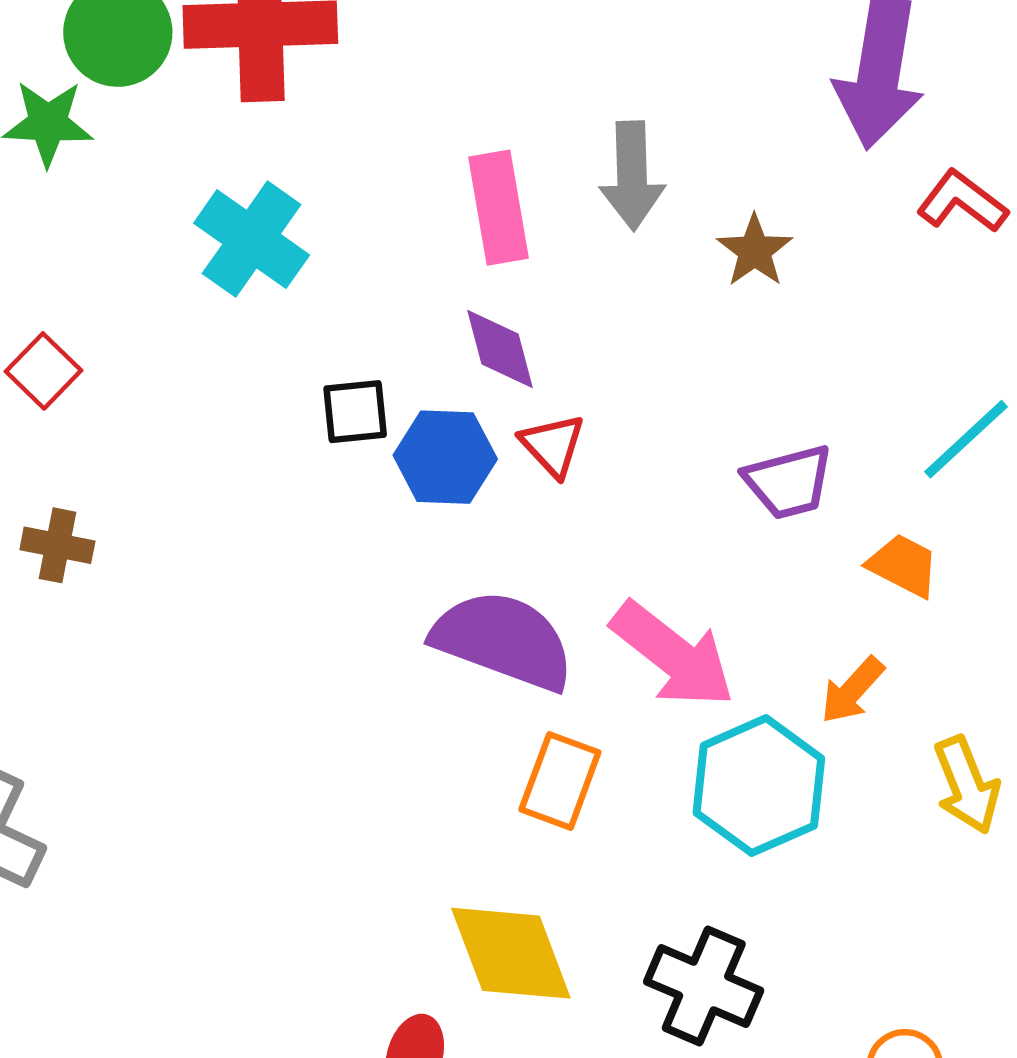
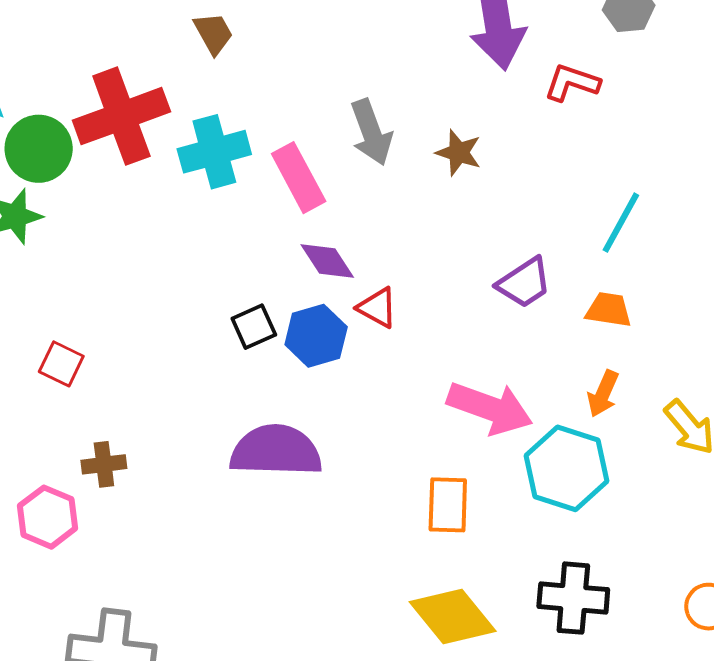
cyan cross: (252, 239) -> (214, 152), moved, turned -32
purple semicircle: (503, 640) -> (276, 451), moved

